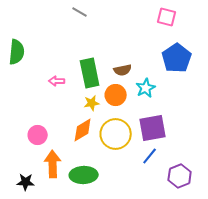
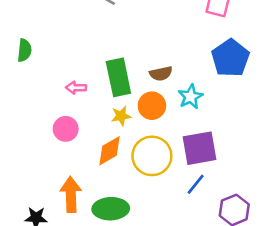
green semicircle: (17, 52) -> (24, 50), size x0.7
pink circle: (38, 135) -> (66, 129), moved

